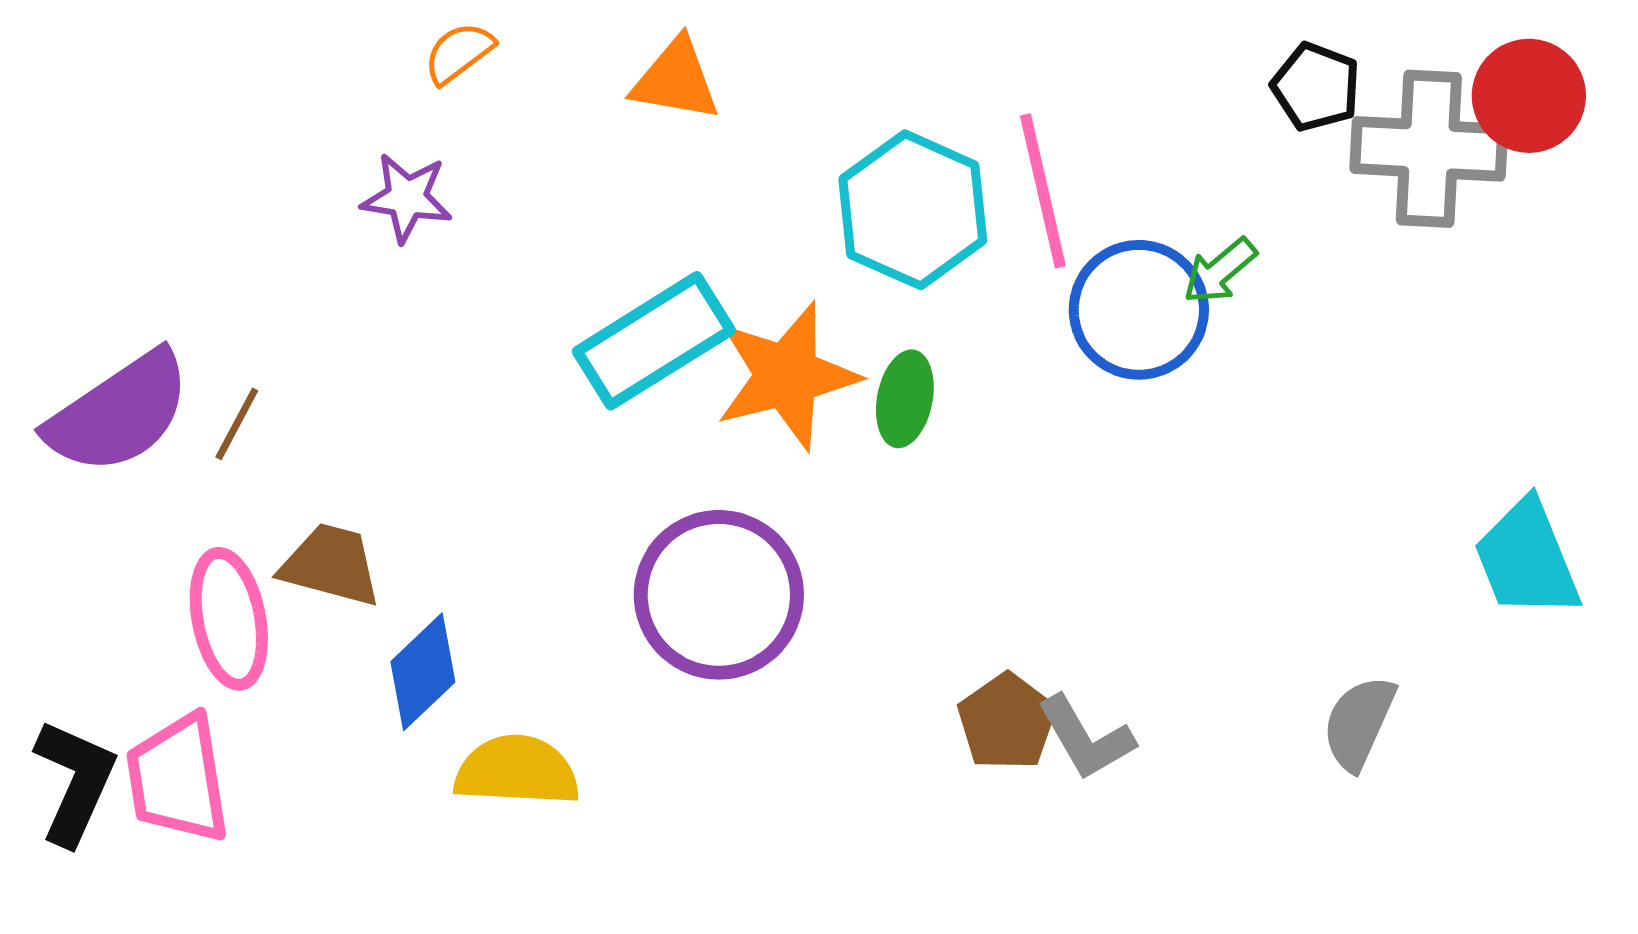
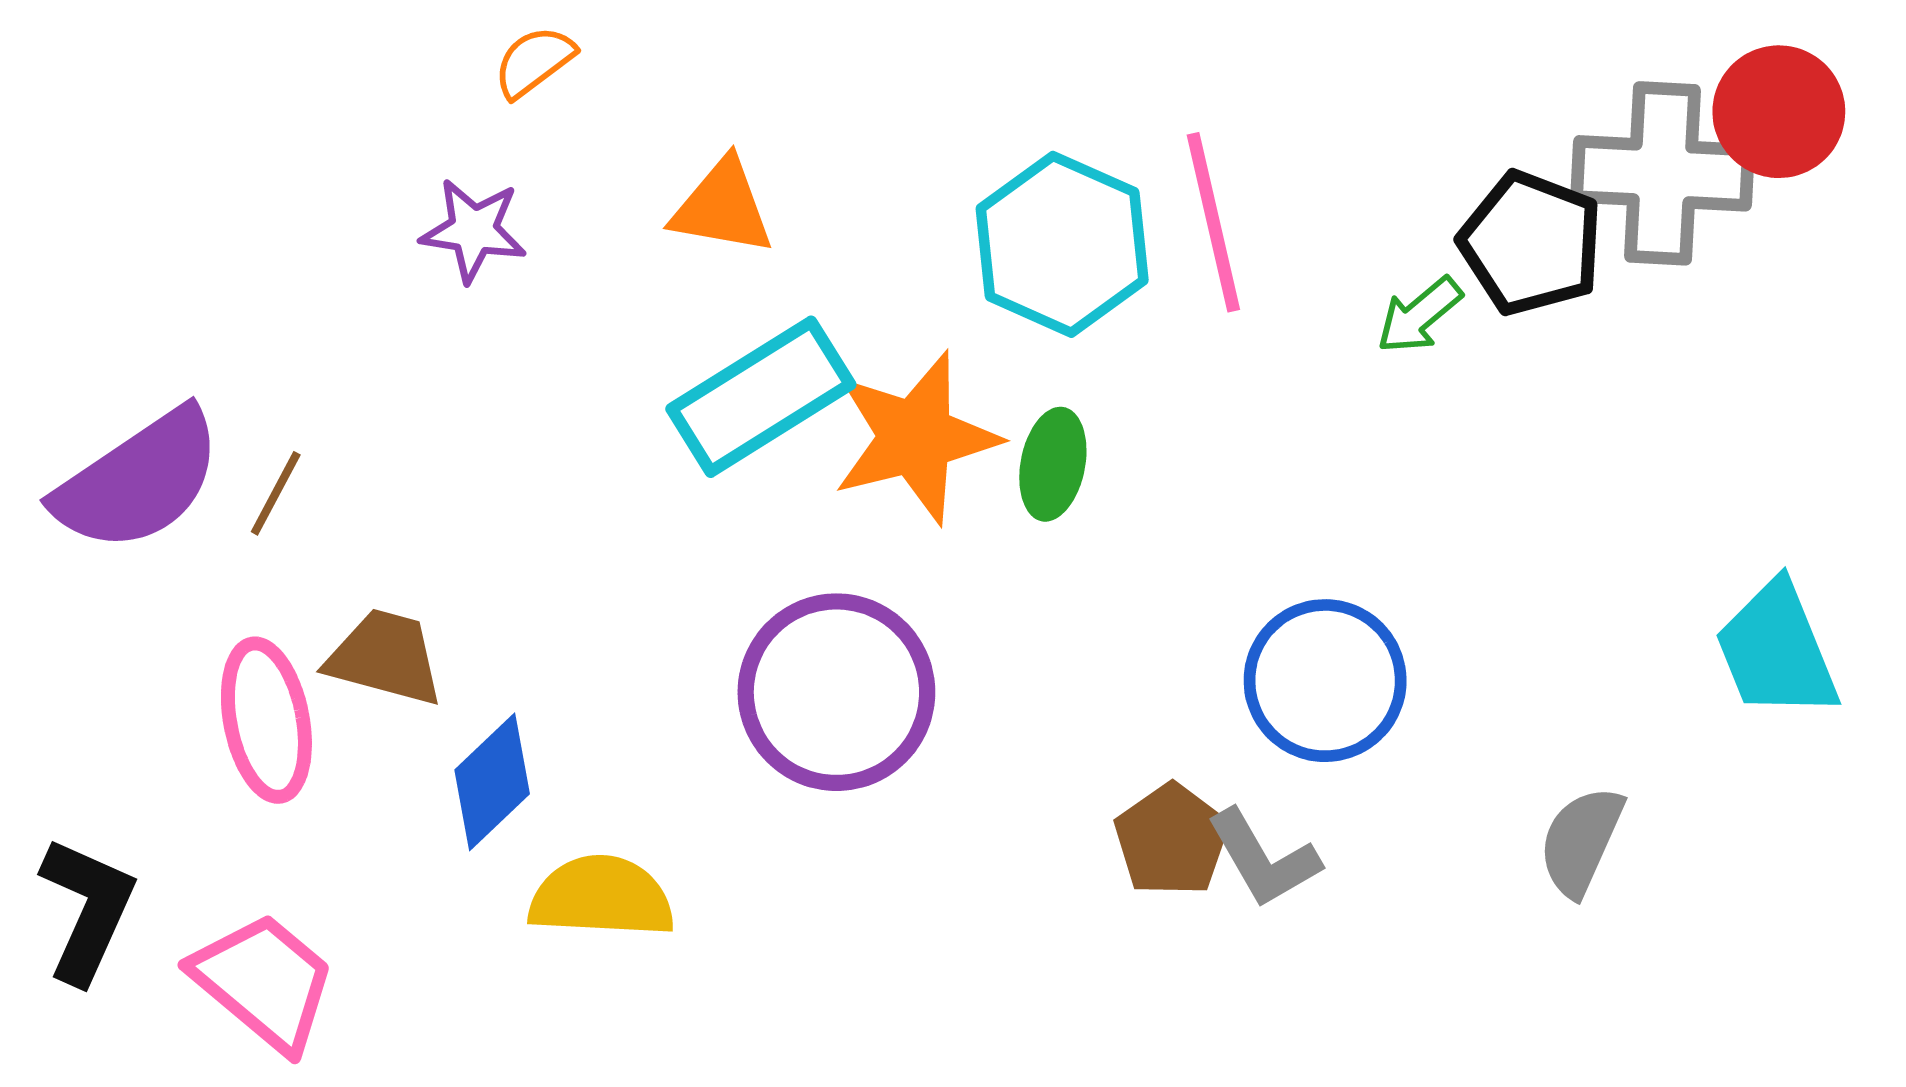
orange triangle: (676, 80) -> (722, 207), moved
black pentagon: (1316, 87) -> (1531, 243), moved, size x1.4
blue circle: (1139, 310) -> (1325, 681), moved
pink trapezoid: (178, 779) -> (264, 982), moved, turned 139

